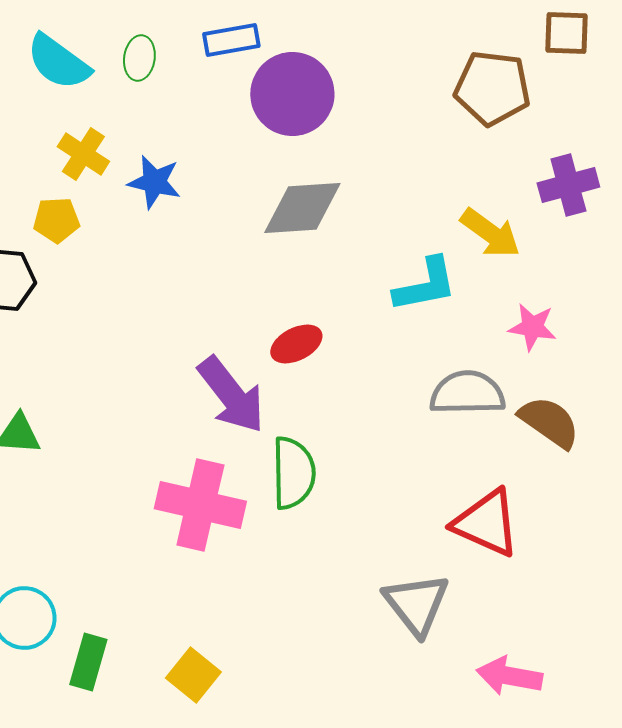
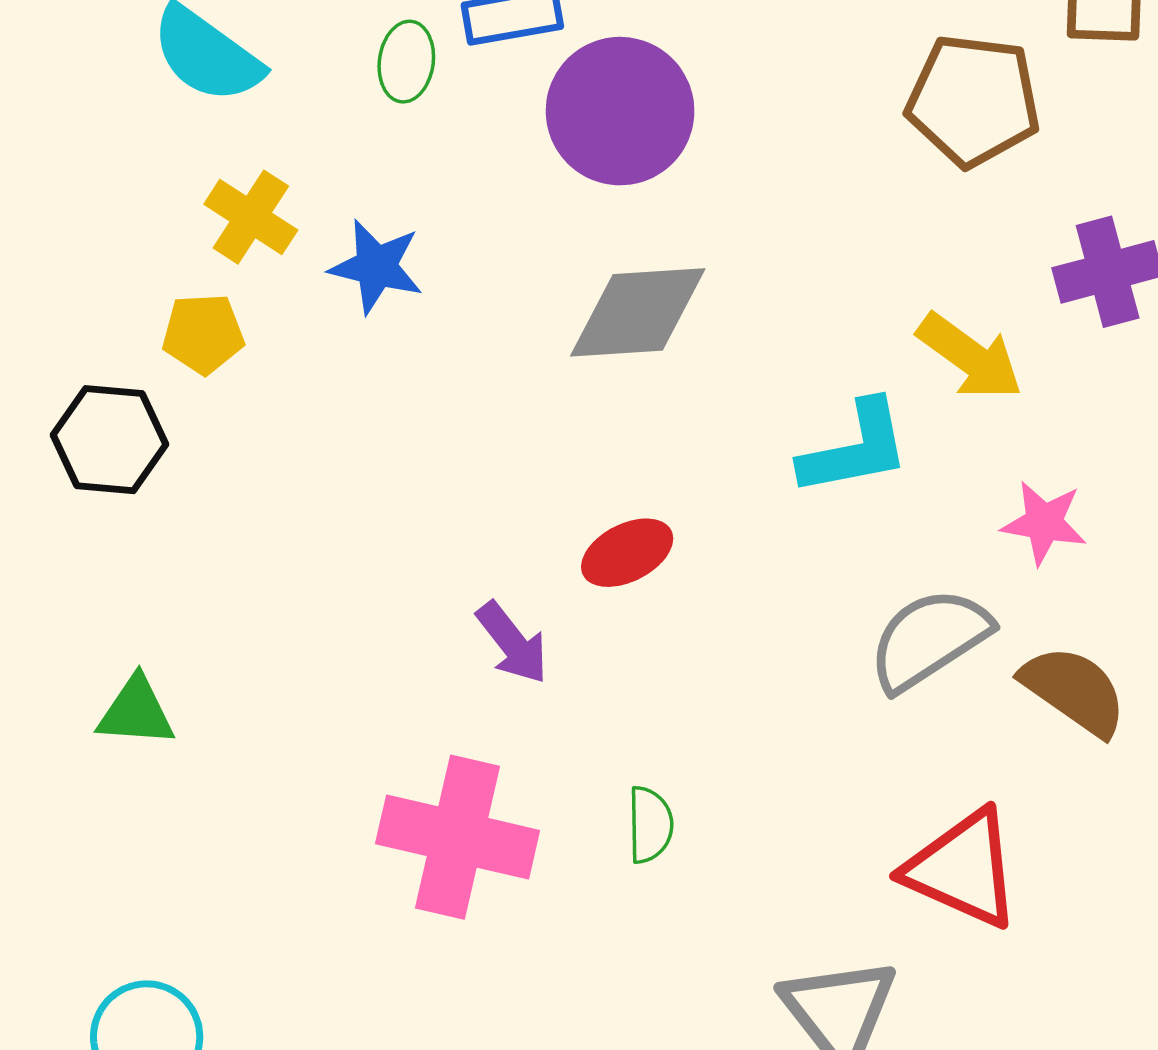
green ellipse: (139, 58) -> (406, 62), moved
gray semicircle: (467, 393) -> (929, 639), turned -32
purple arrow: (231, 395) -> (512, 643), size x0.6
green semicircle: (293, 473) -> (650, 825), moved, size x0.6

